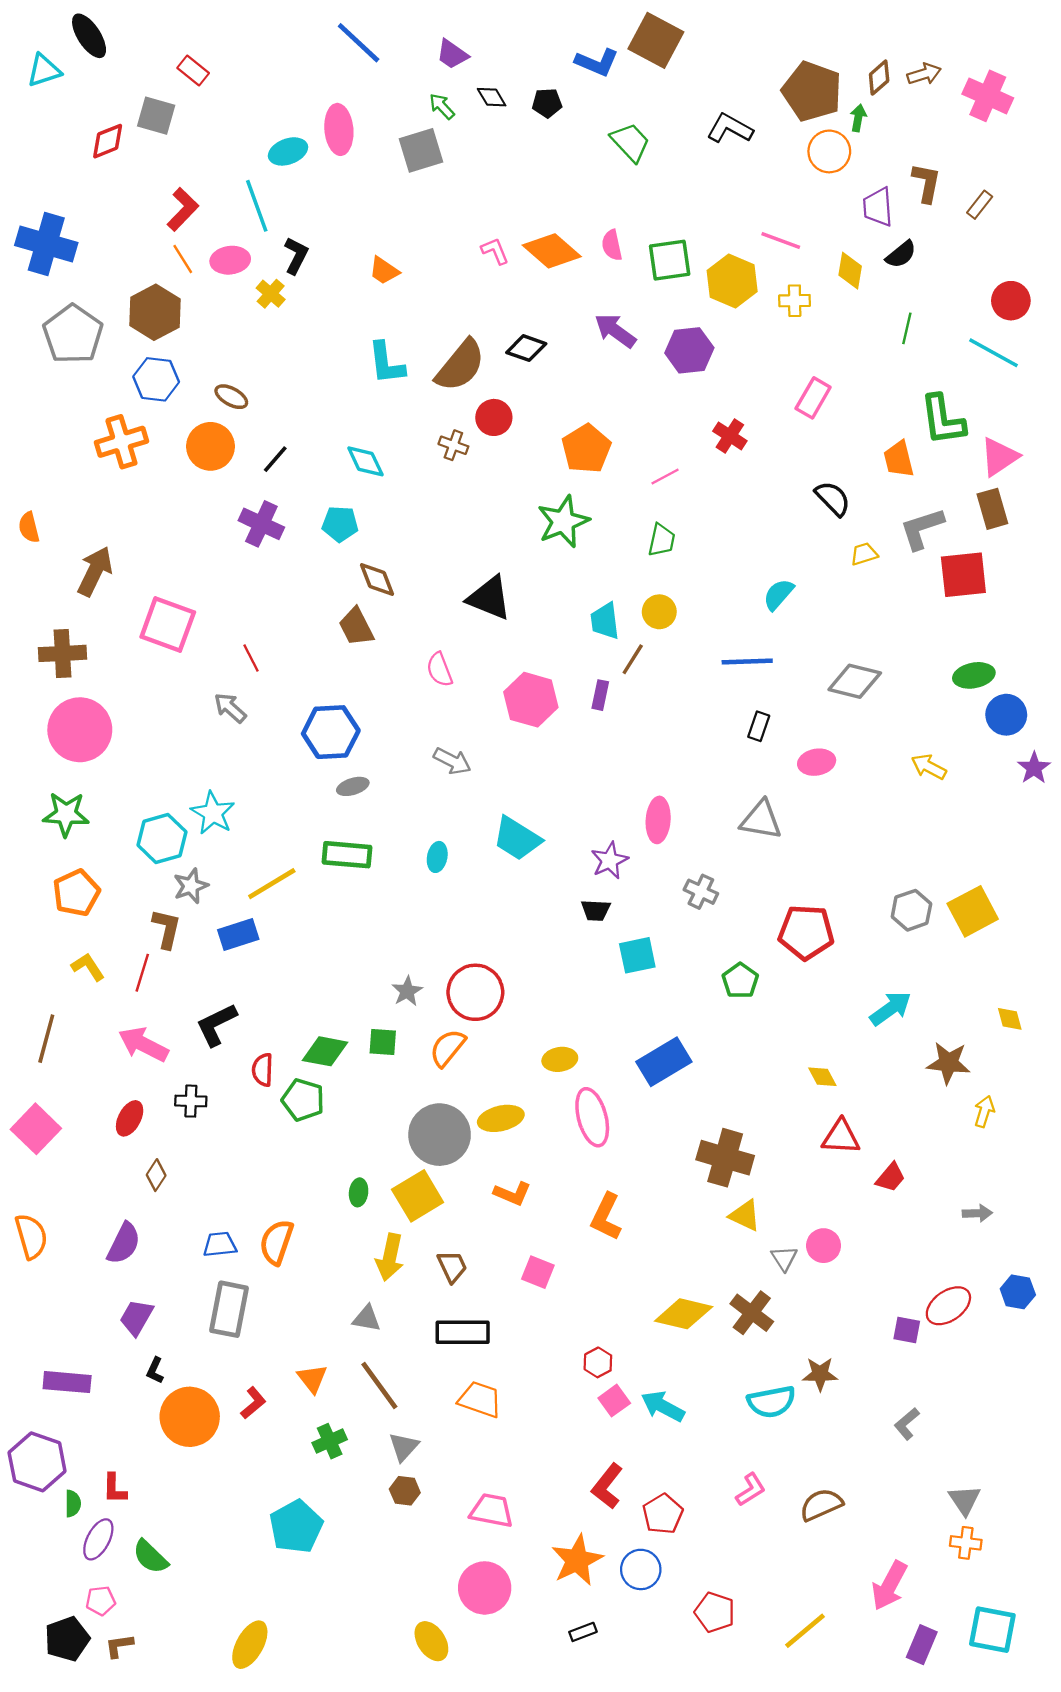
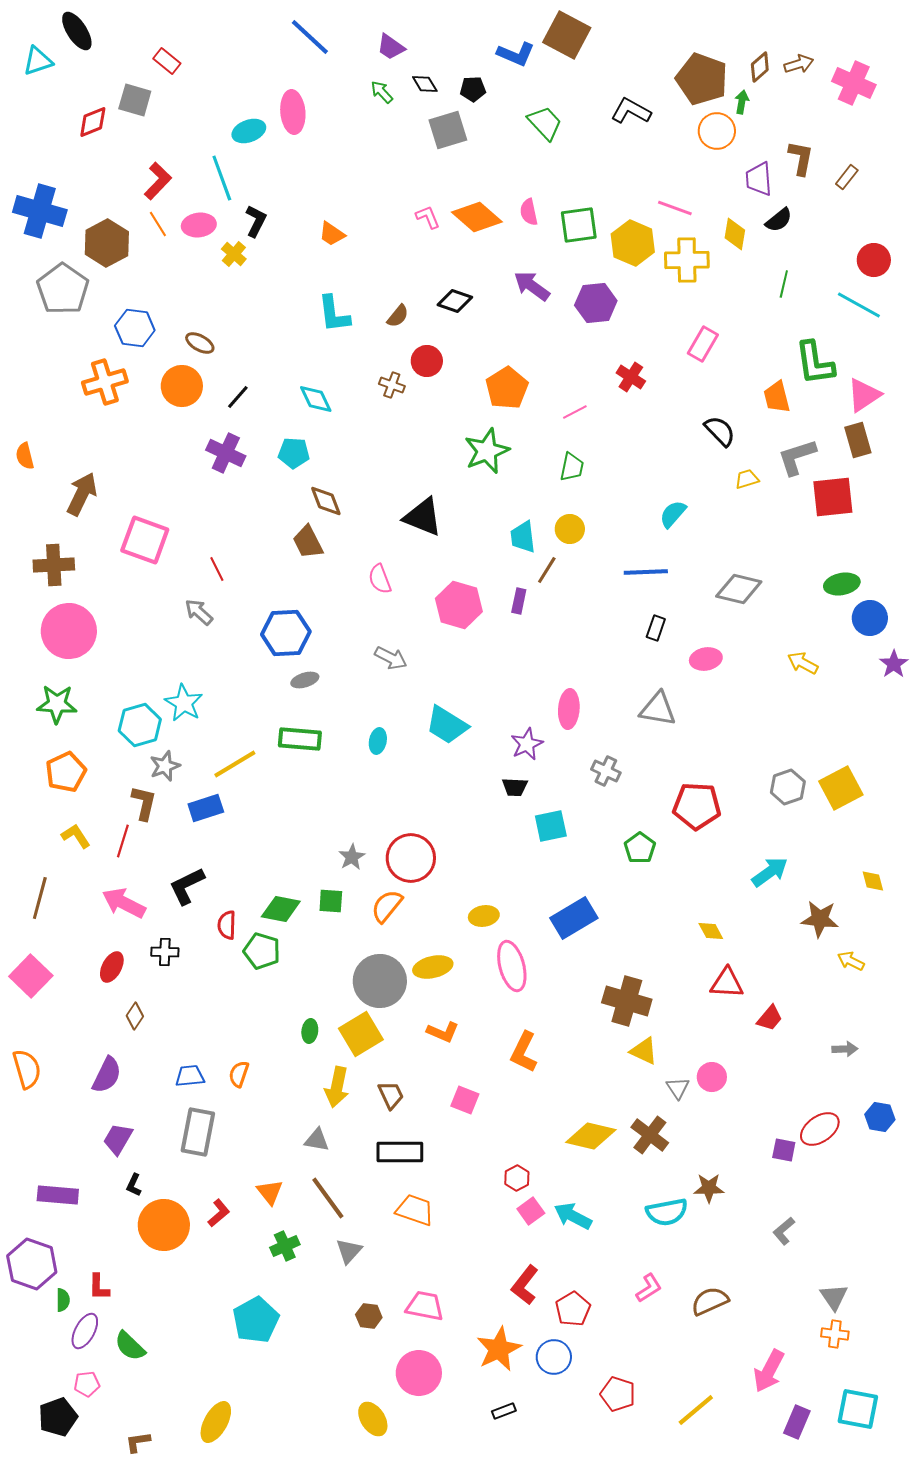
gray square: (421, 150) -> (448, 130), moved
yellow cross: (795, 301) -> (687, 260), size x1.6
brown hexagon: (155, 312) -> (107, 243), moved
brown semicircle: (460, 365) -> (398, 316), size x0.5
yellow arrow: (984, 1111) -> (851, 961), turned -80
orange semicircle: (276, 1242) -> (239, 1074), size x0.7
brown hexagon: (405, 1491) -> (369, 1316), moved
brown L-shape: (119, 1646) -> (138, 1442), moved

